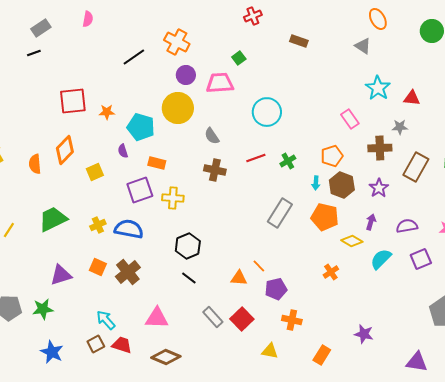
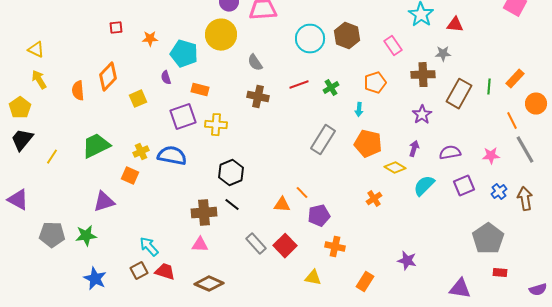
red square: (73, 101) -> (116, 28), size x0.5
brown hexagon: (342, 185) -> (347, 36), moved
orange square: (98, 267) -> (130, 176), moved
brown cross: (128, 272) -> (204, 213), moved, turned 35
pink triangle: (157, 318) -> (200, 245), size x0.7

